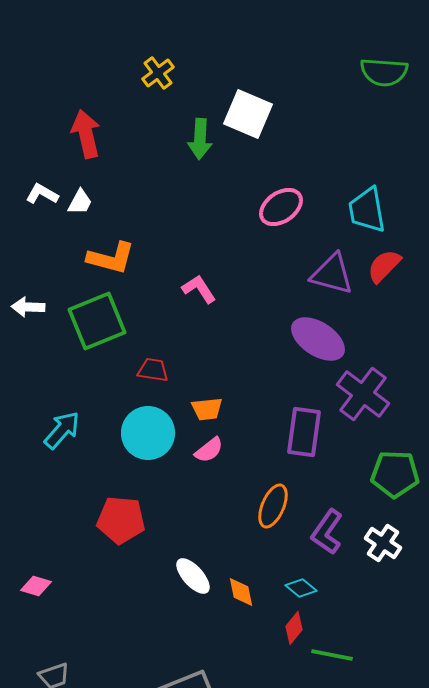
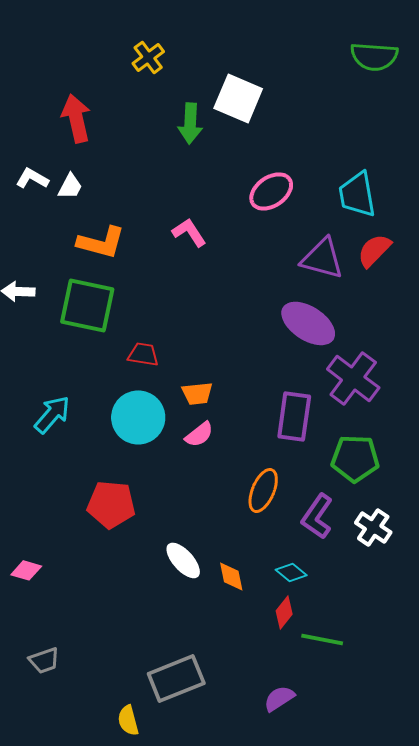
pink L-shape: (199, 289) -> (189, 232), moved
green square: (97, 321) -> (87, 305), turned 34
green pentagon: (395, 474) -> (355, 458), moved

